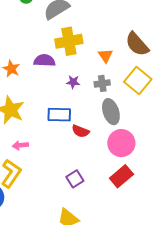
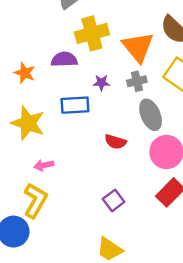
orange triangle: (105, 56) -> (138, 47), size x1.8
blue rectangle: (59, 115) -> (75, 105), moved

